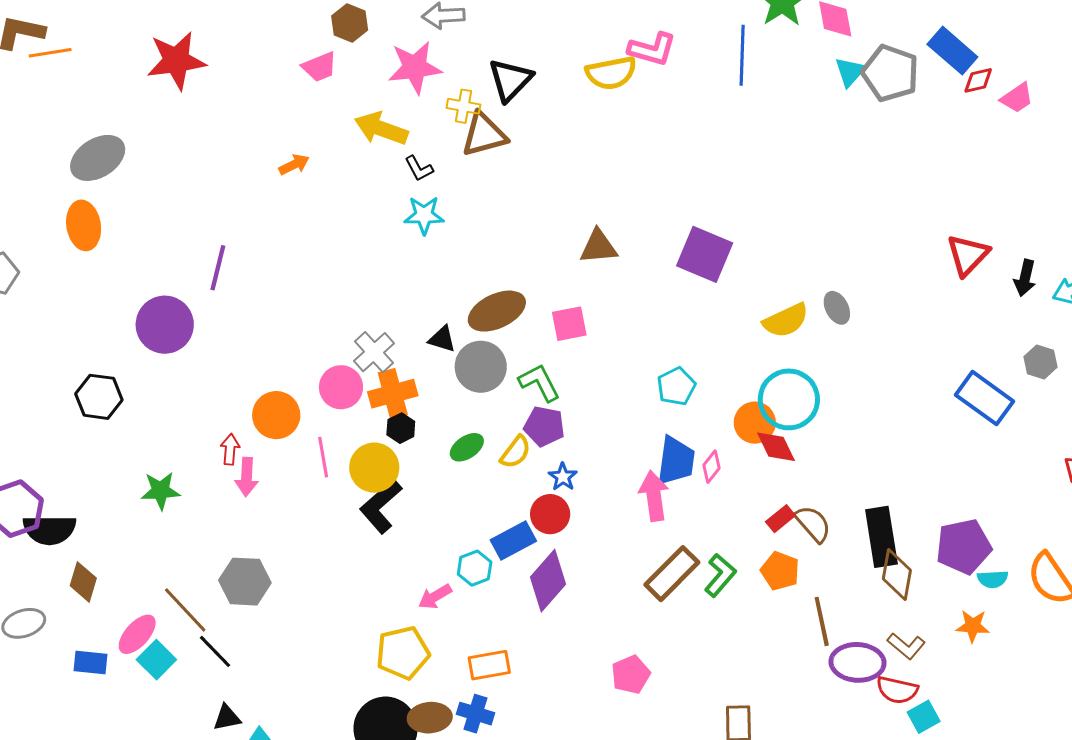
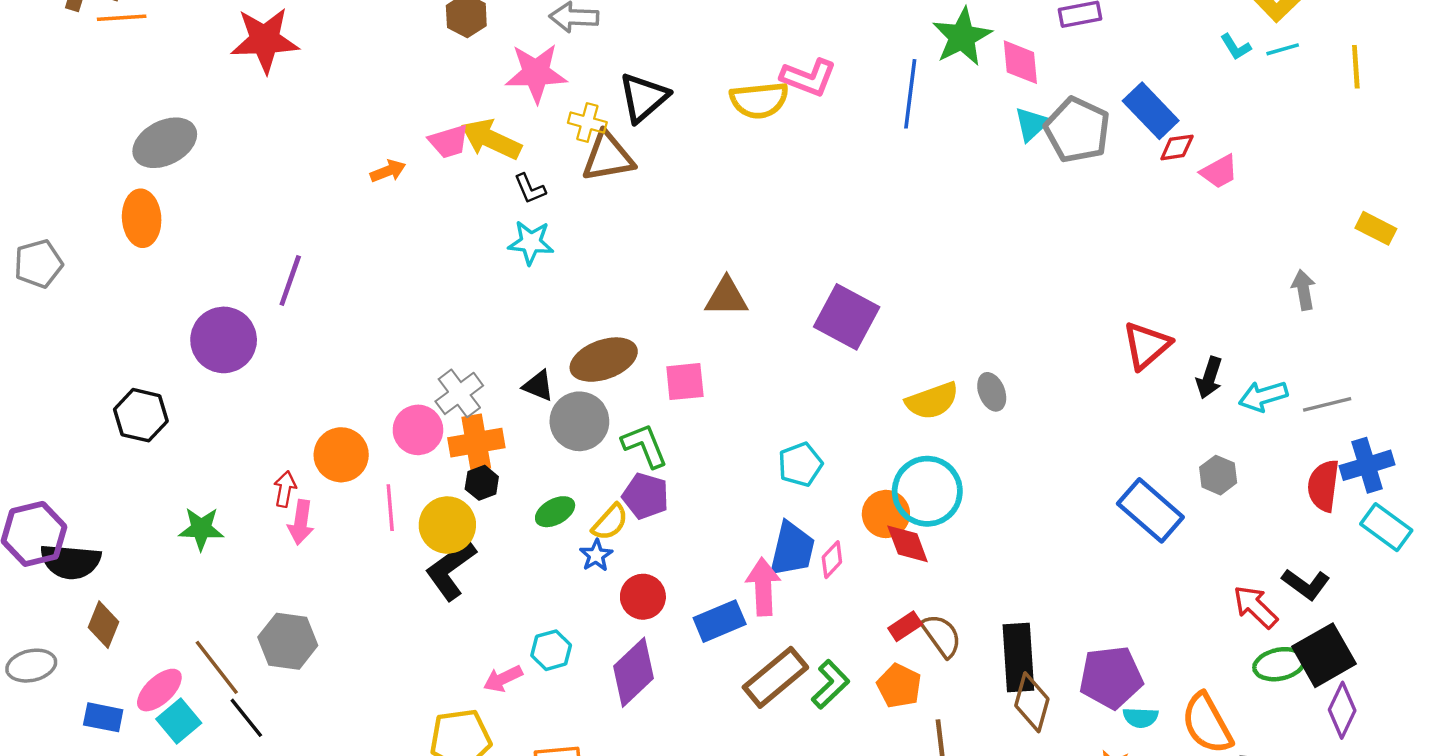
pink trapezoid: (319, 67) -> (449, 141), moved
blue star: (563, 477) -> (596, 555), moved
blue rectangle: (513, 541) -> (720, 621), moved

